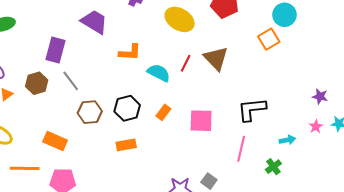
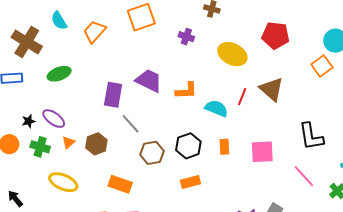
purple trapezoid: (94, 22) -> (149, 81), moved
brown hexagon: (37, 83) -> (96, 144), moved
black L-shape: (252, 109) -> (311, 136), turned -88
orange rectangle: (163, 112) -> (224, 147), turned -35
pink line: (241, 149) -> (304, 176), turned -50

